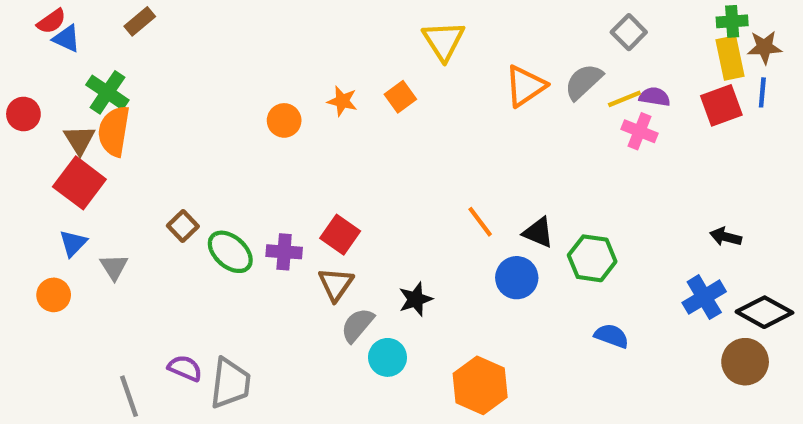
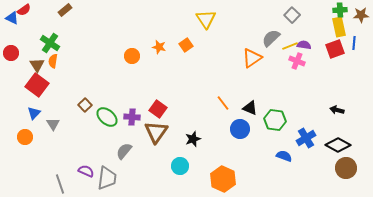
blue triangle: (67, 39) -> (12, 18), moved
brown star: (764, 47) -> (361, 15), moved
orange triangle: (525, 86) -> (252, 58), moved
orange semicircle: (114, 131) -> (53, 61), size x0.6
brown triangle: (336, 284) -> (156, 132), size x1.4
blue cross: (704, 297) -> (306, 138), moved
black diamond: (764, 312) -> (338, 145), moved
gray semicircle: (357, 325) -> (124, 151), moved

